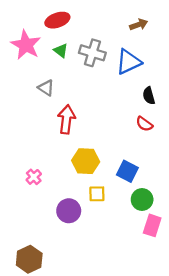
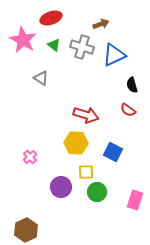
brown arrow: (139, 25) -> (101, 24), moved
red arrow: (66, 119) -> (86, 115), moved, turned 100
green circle: (142, 199) -> (97, 192), moved

